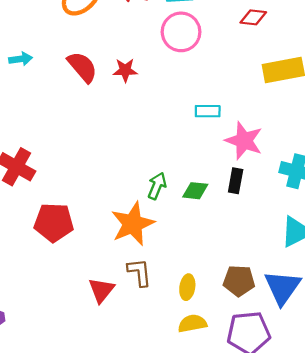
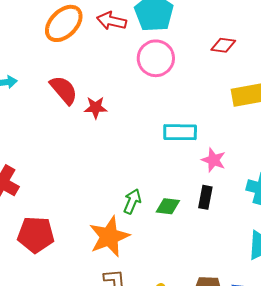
red star: (125, 70) -> (96, 108), moved
cyan rectangle: (208, 111) -> (180, 132), size x1.4
pink star: (244, 141) -> (214, 160), size x0.7

